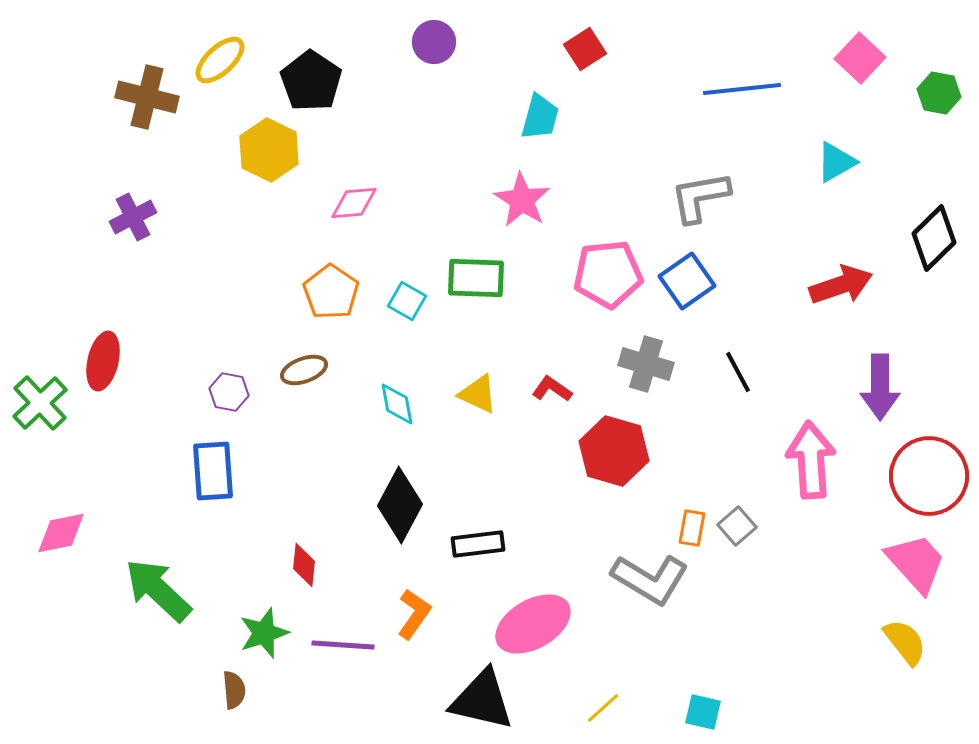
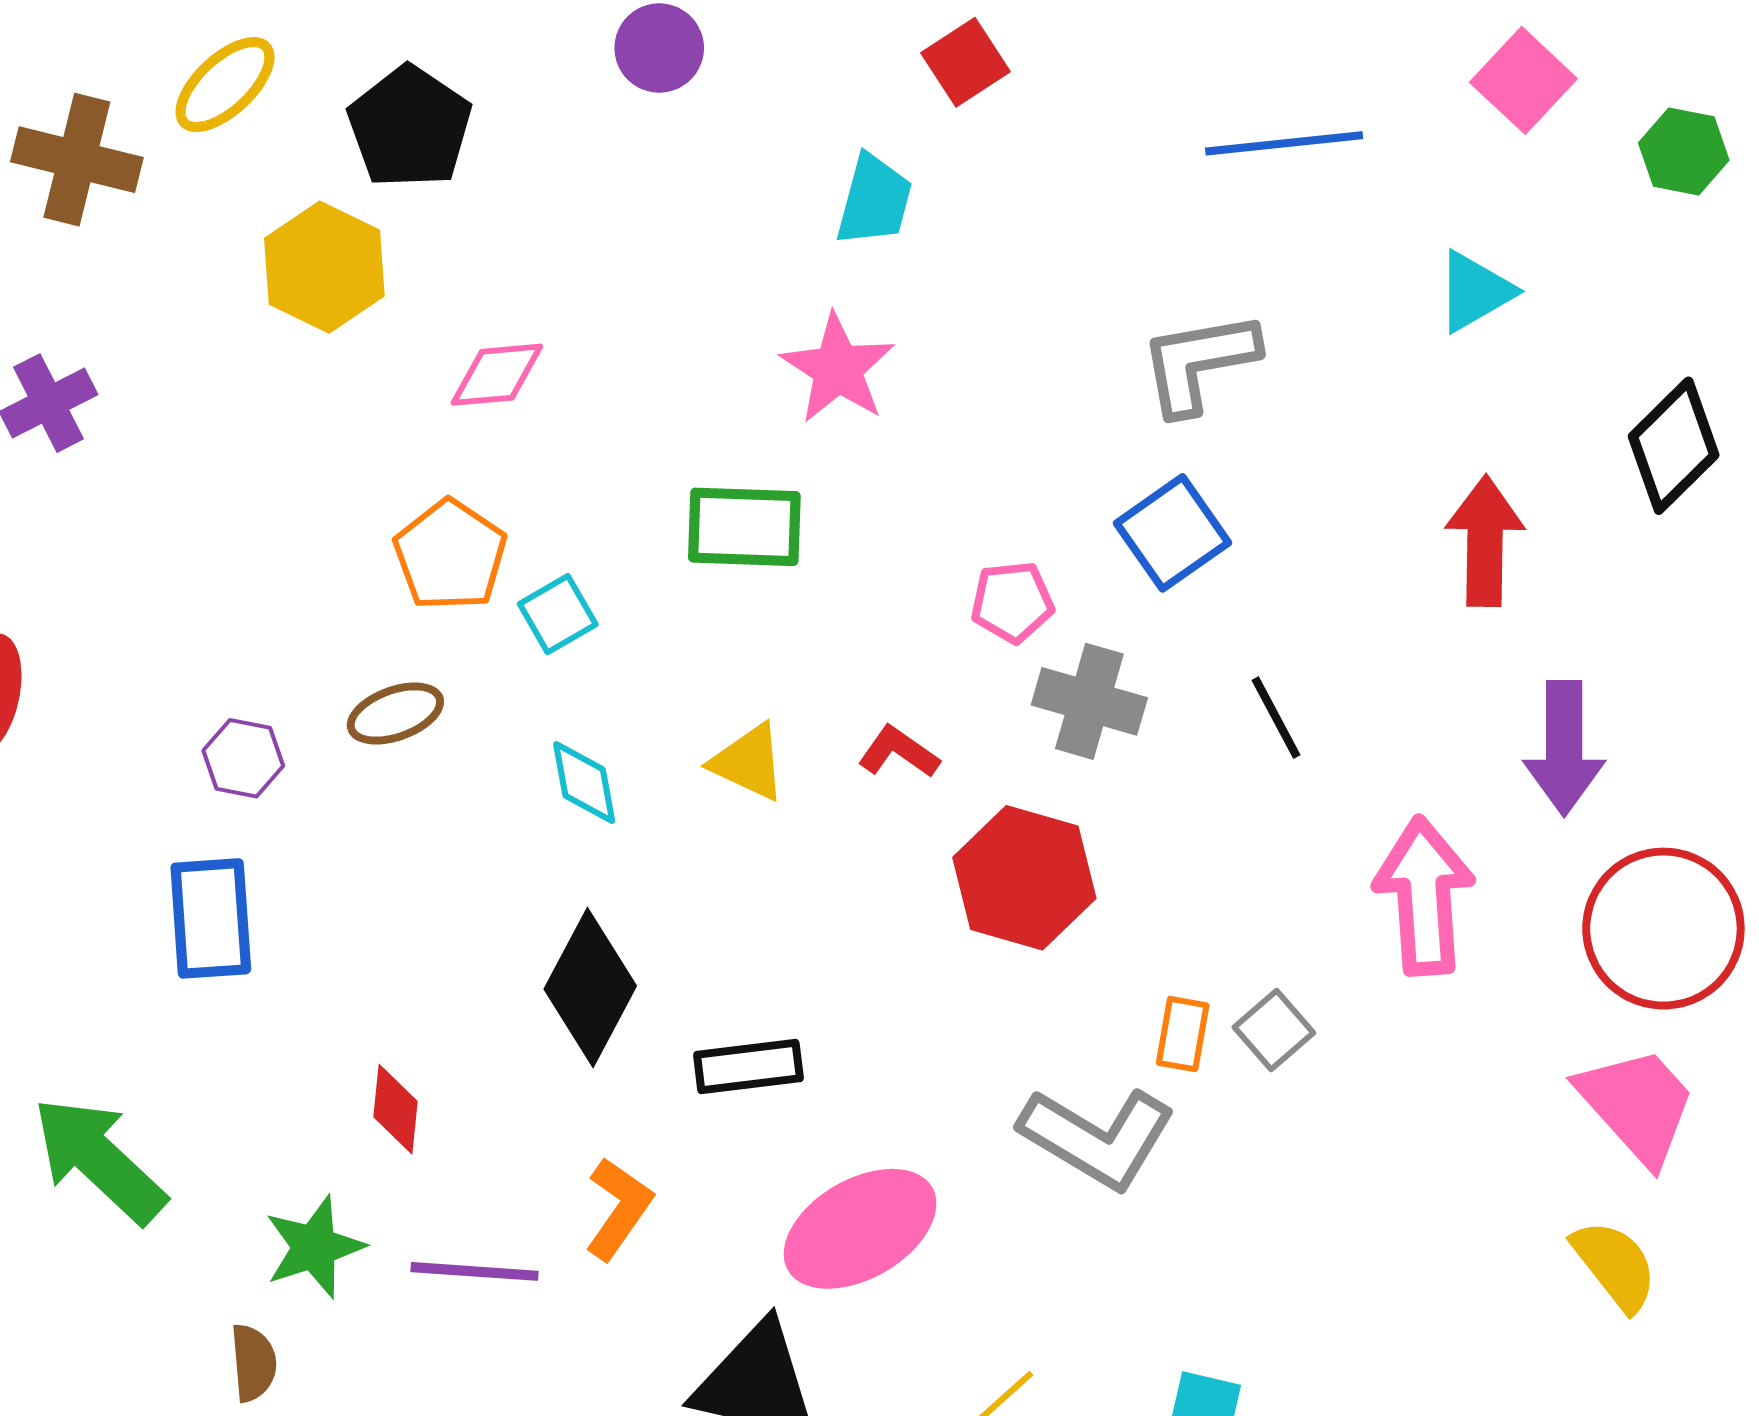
pink pentagon: (608, 274) -> (1012, 602), moved, size x0.6
red arrow: (841, 285) -> (1485, 541), turned -70
cyan square: (407, 301) -> (558, 614), moved, turned 30

